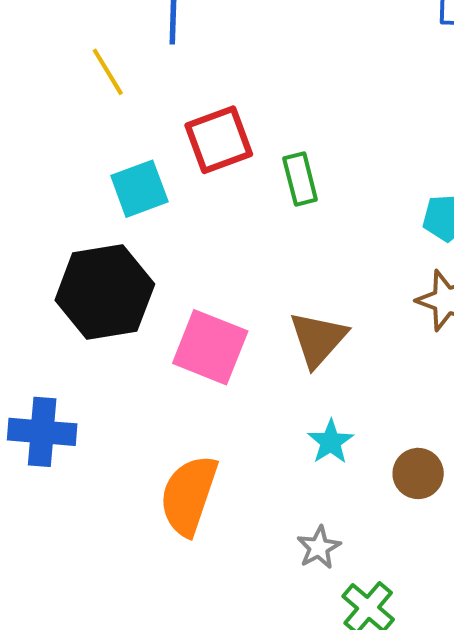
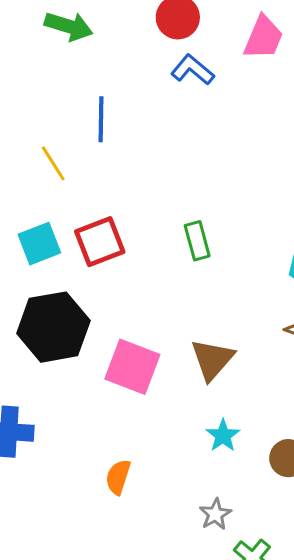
red square: (219, 140) -> (100, 242), moved
cyan square: (139, 189) -> (39, 244), moved
orange semicircle: (189, 495) -> (118, 477), size x0.6

